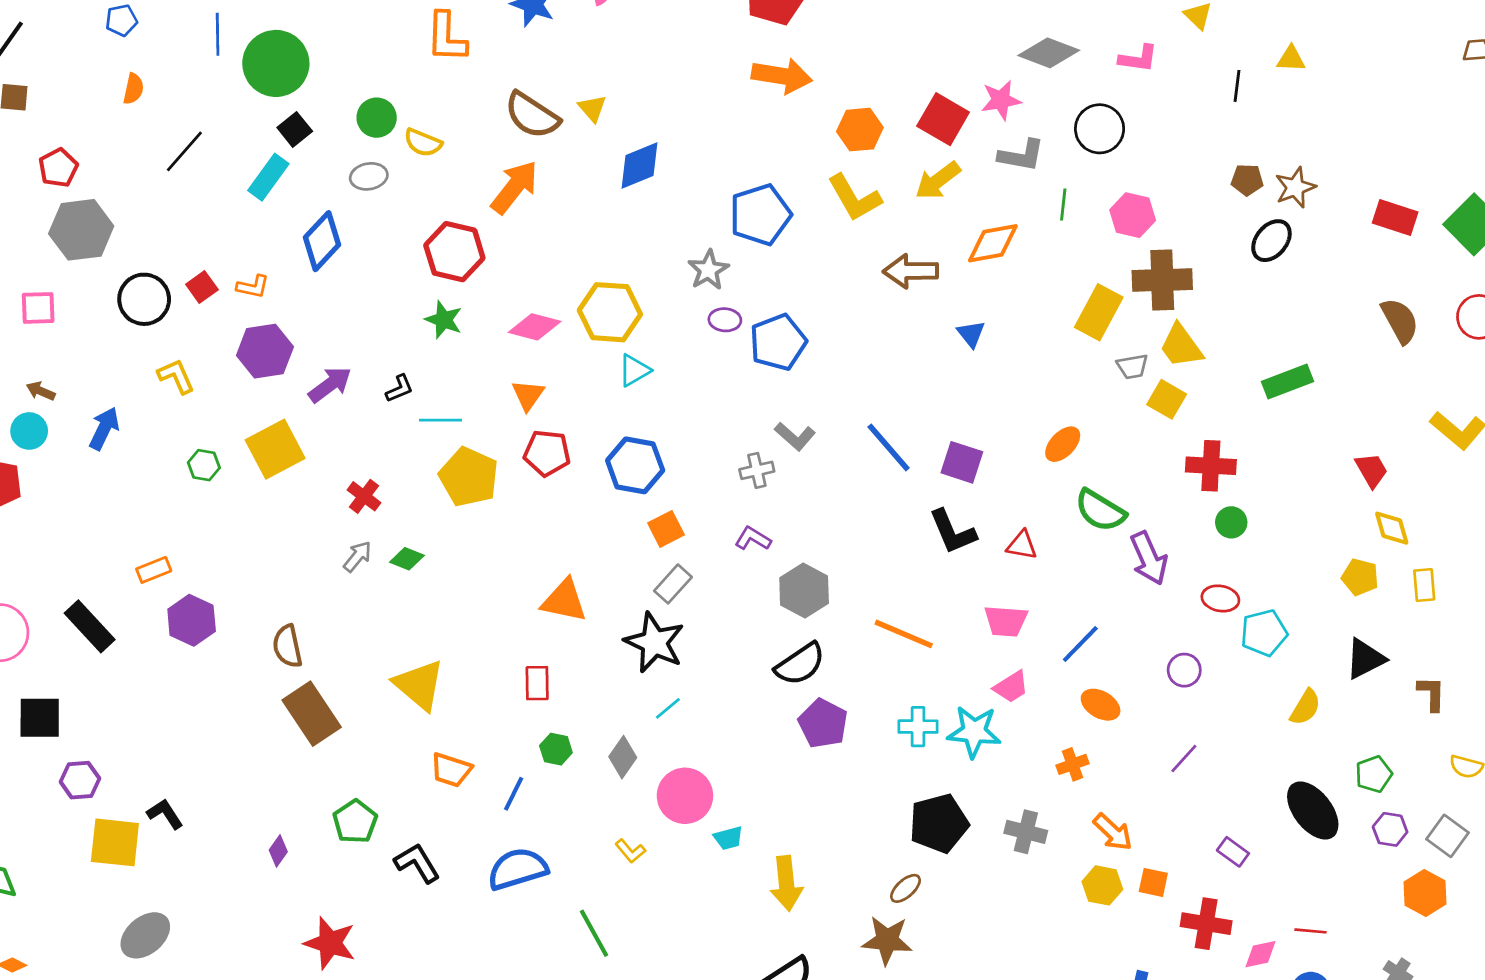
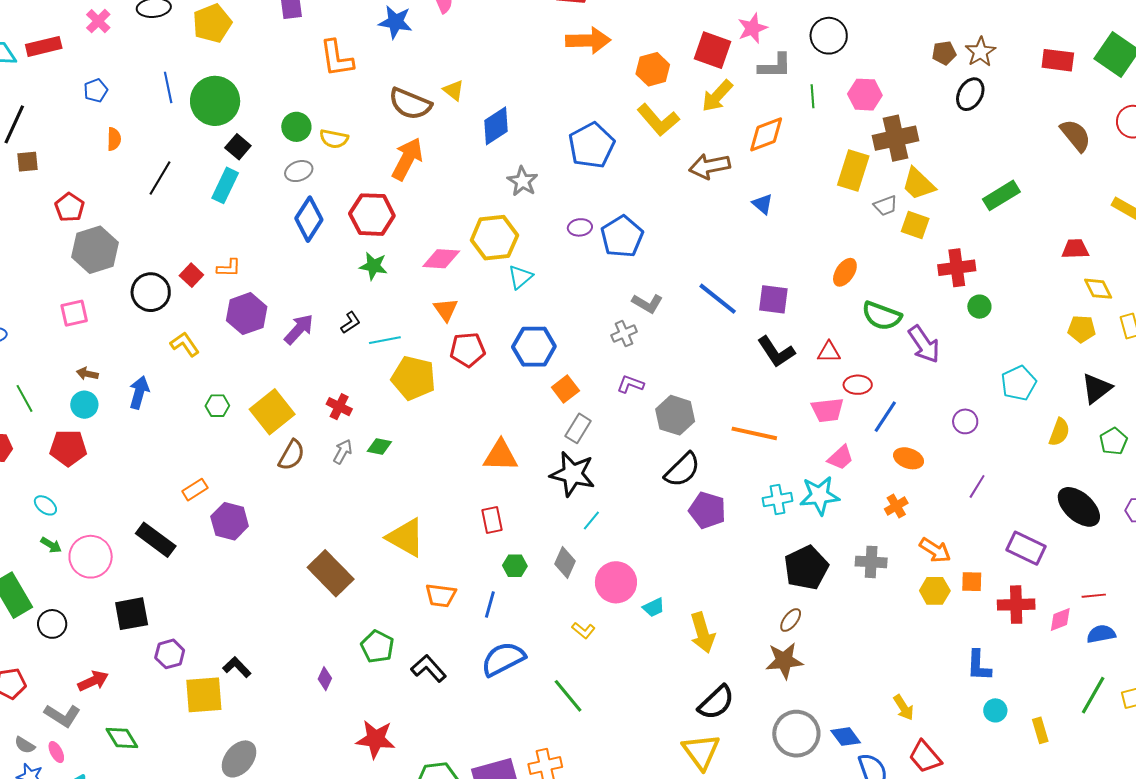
blue diamond: (322, 241) -> (309, 219), moved
gray star: (708, 270) -> (523, 181), moved
yellow square: (275, 449) -> (272, 412), moved
red trapezoid: (1372, 470) -> (1075, 249), turned -52
red ellipse: (1220, 598) -> (858, 385), moved
brown semicircle: (287, 646) -> (292, 455), moved, turned -128
green pentagon: (1374, 774) -> (1114, 441), moved
purple rectangle: (1233, 852) -> (1026, 548), size x1.6

